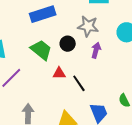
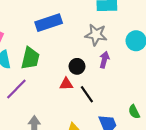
black circle: (68, 44) -> (77, 66), moved
green trapezoid: (41, 50) -> (30, 58), moved, turned 65

